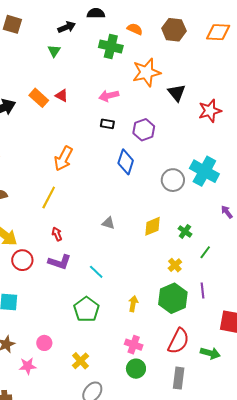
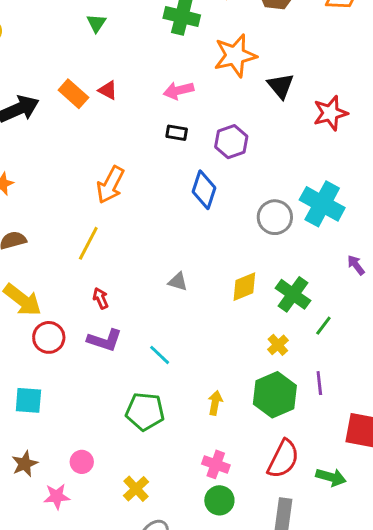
green cross: (185, 231) -> (293, 294), size x1.6
green pentagon: (86, 309) -> (145, 411), turned -30

